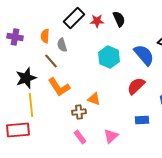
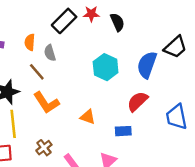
red star: (97, 21) -> (91, 14), moved
blue semicircle: (144, 55) -> (147, 65), turned -120
brown cross: (79, 112) -> (44, 148), moved, turned -32
blue rectangle: (142, 120) -> (123, 131), moved

